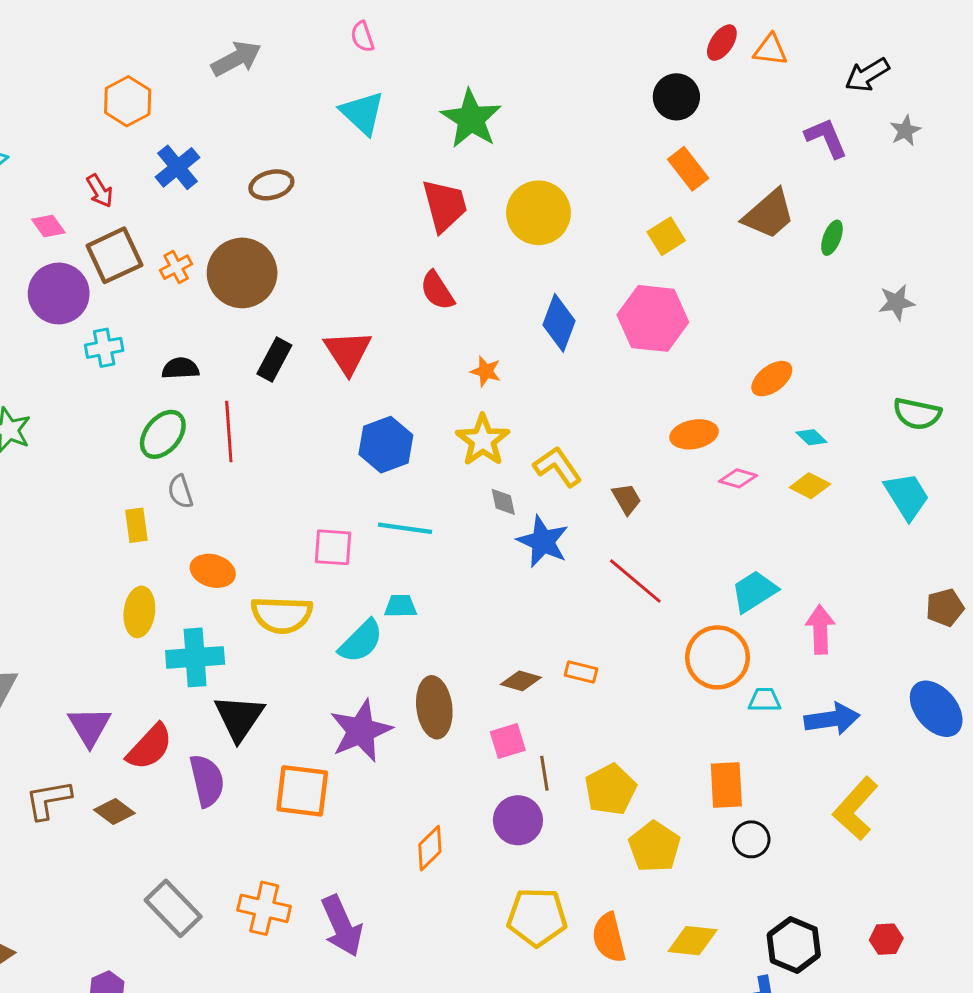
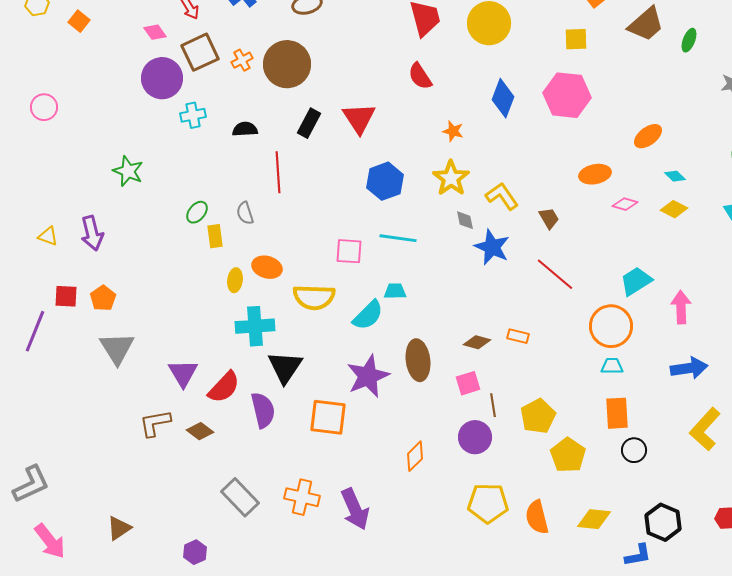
yellow square: (666, 236) -> (576, 39), turned 30
green ellipse: (163, 434) -> (197, 212), moved, size x0.7
yellow ellipse: (139, 612) -> (235, 280), moved, size x0.7
cyan trapezoid: (764, 700) -> (612, 366), moved

